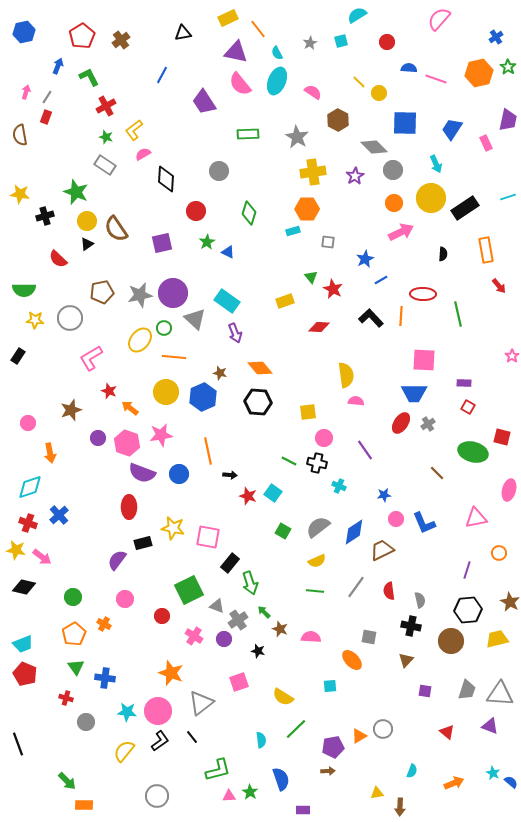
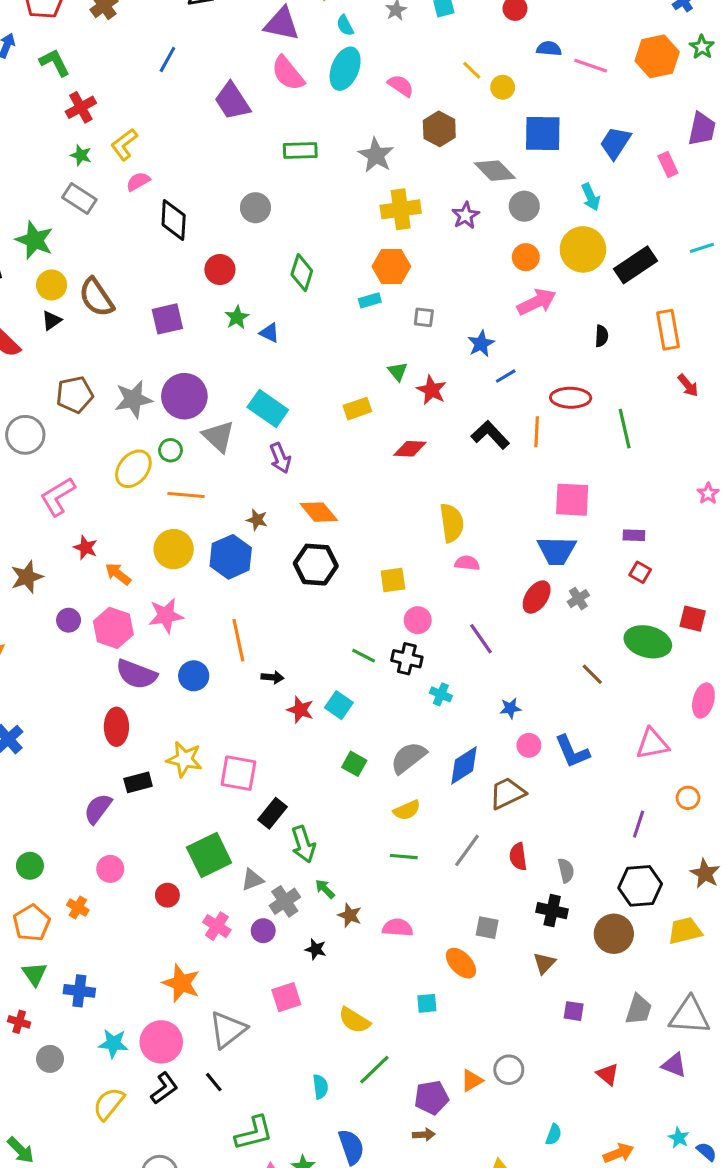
gray triangle: (217, 606) -> (252, 880), turned -42

